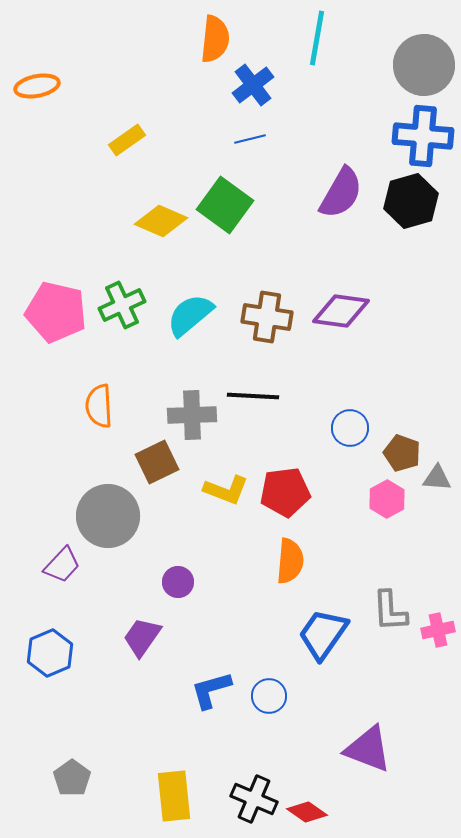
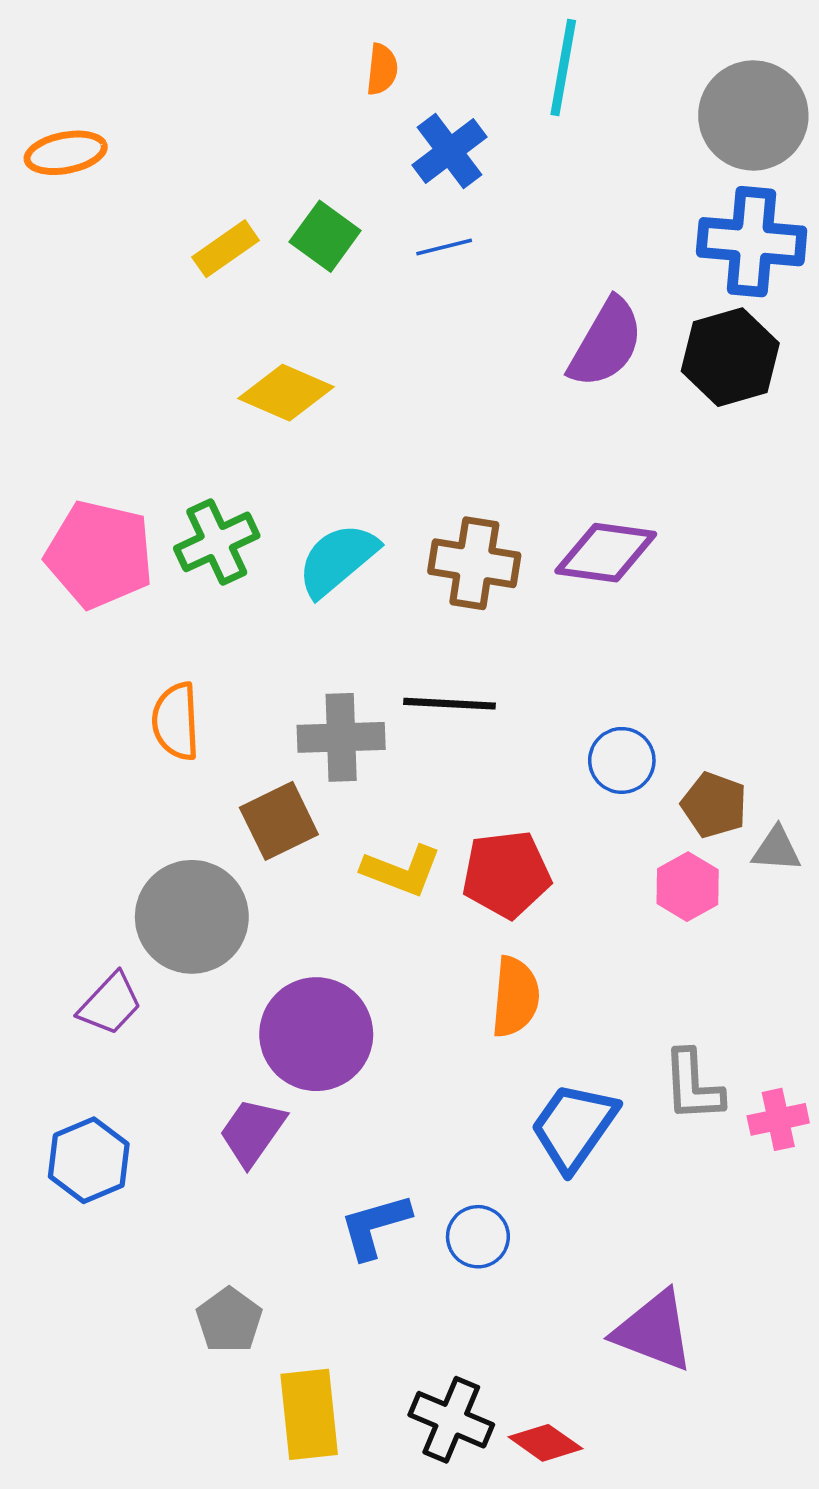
orange semicircle: (215, 39) -> (382, 69), size x0.6
green square: (225, 205) -> (325, 236), moved, size x0.7
purple circle: (178, 582) -> (316, 1034), size x2.0
gray pentagon: (72, 778) -> (229, 1320), moved

